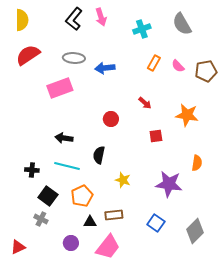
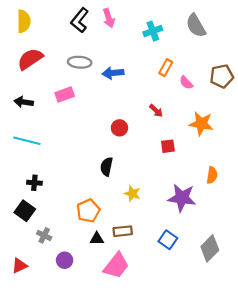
pink semicircle: (178, 66) -> (186, 83), moved
pink rectangle: (60, 88) -> (65, 94), size x0.7
black arrow: (64, 138) -> (24, 102), moved
cyan line: (67, 166) -> (27, 141), moved
black square: (48, 196) -> (25, 211), moved
purple circle: (71, 243) -> (65, 260), moved

